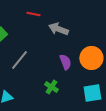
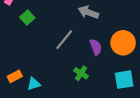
gray line: (19, 60) -> (64, 40), moved

